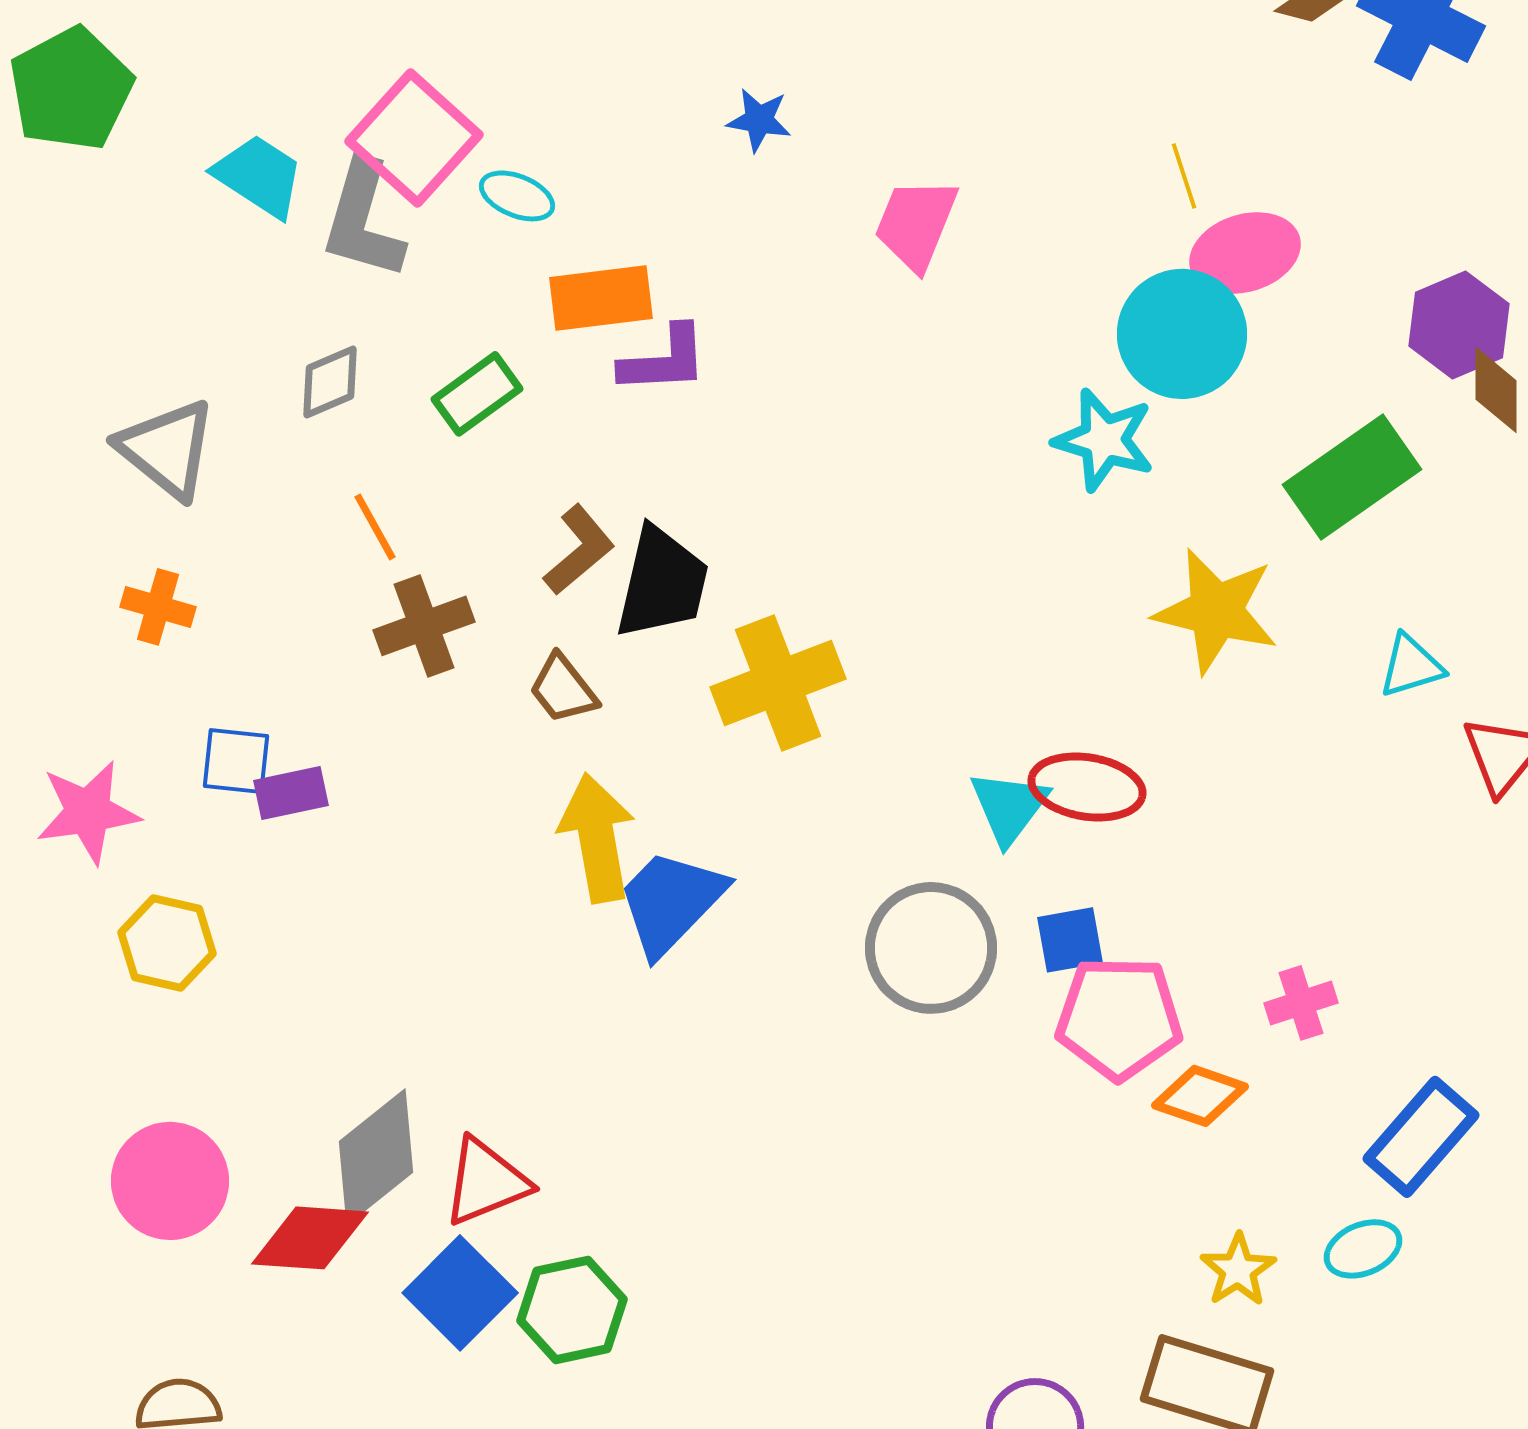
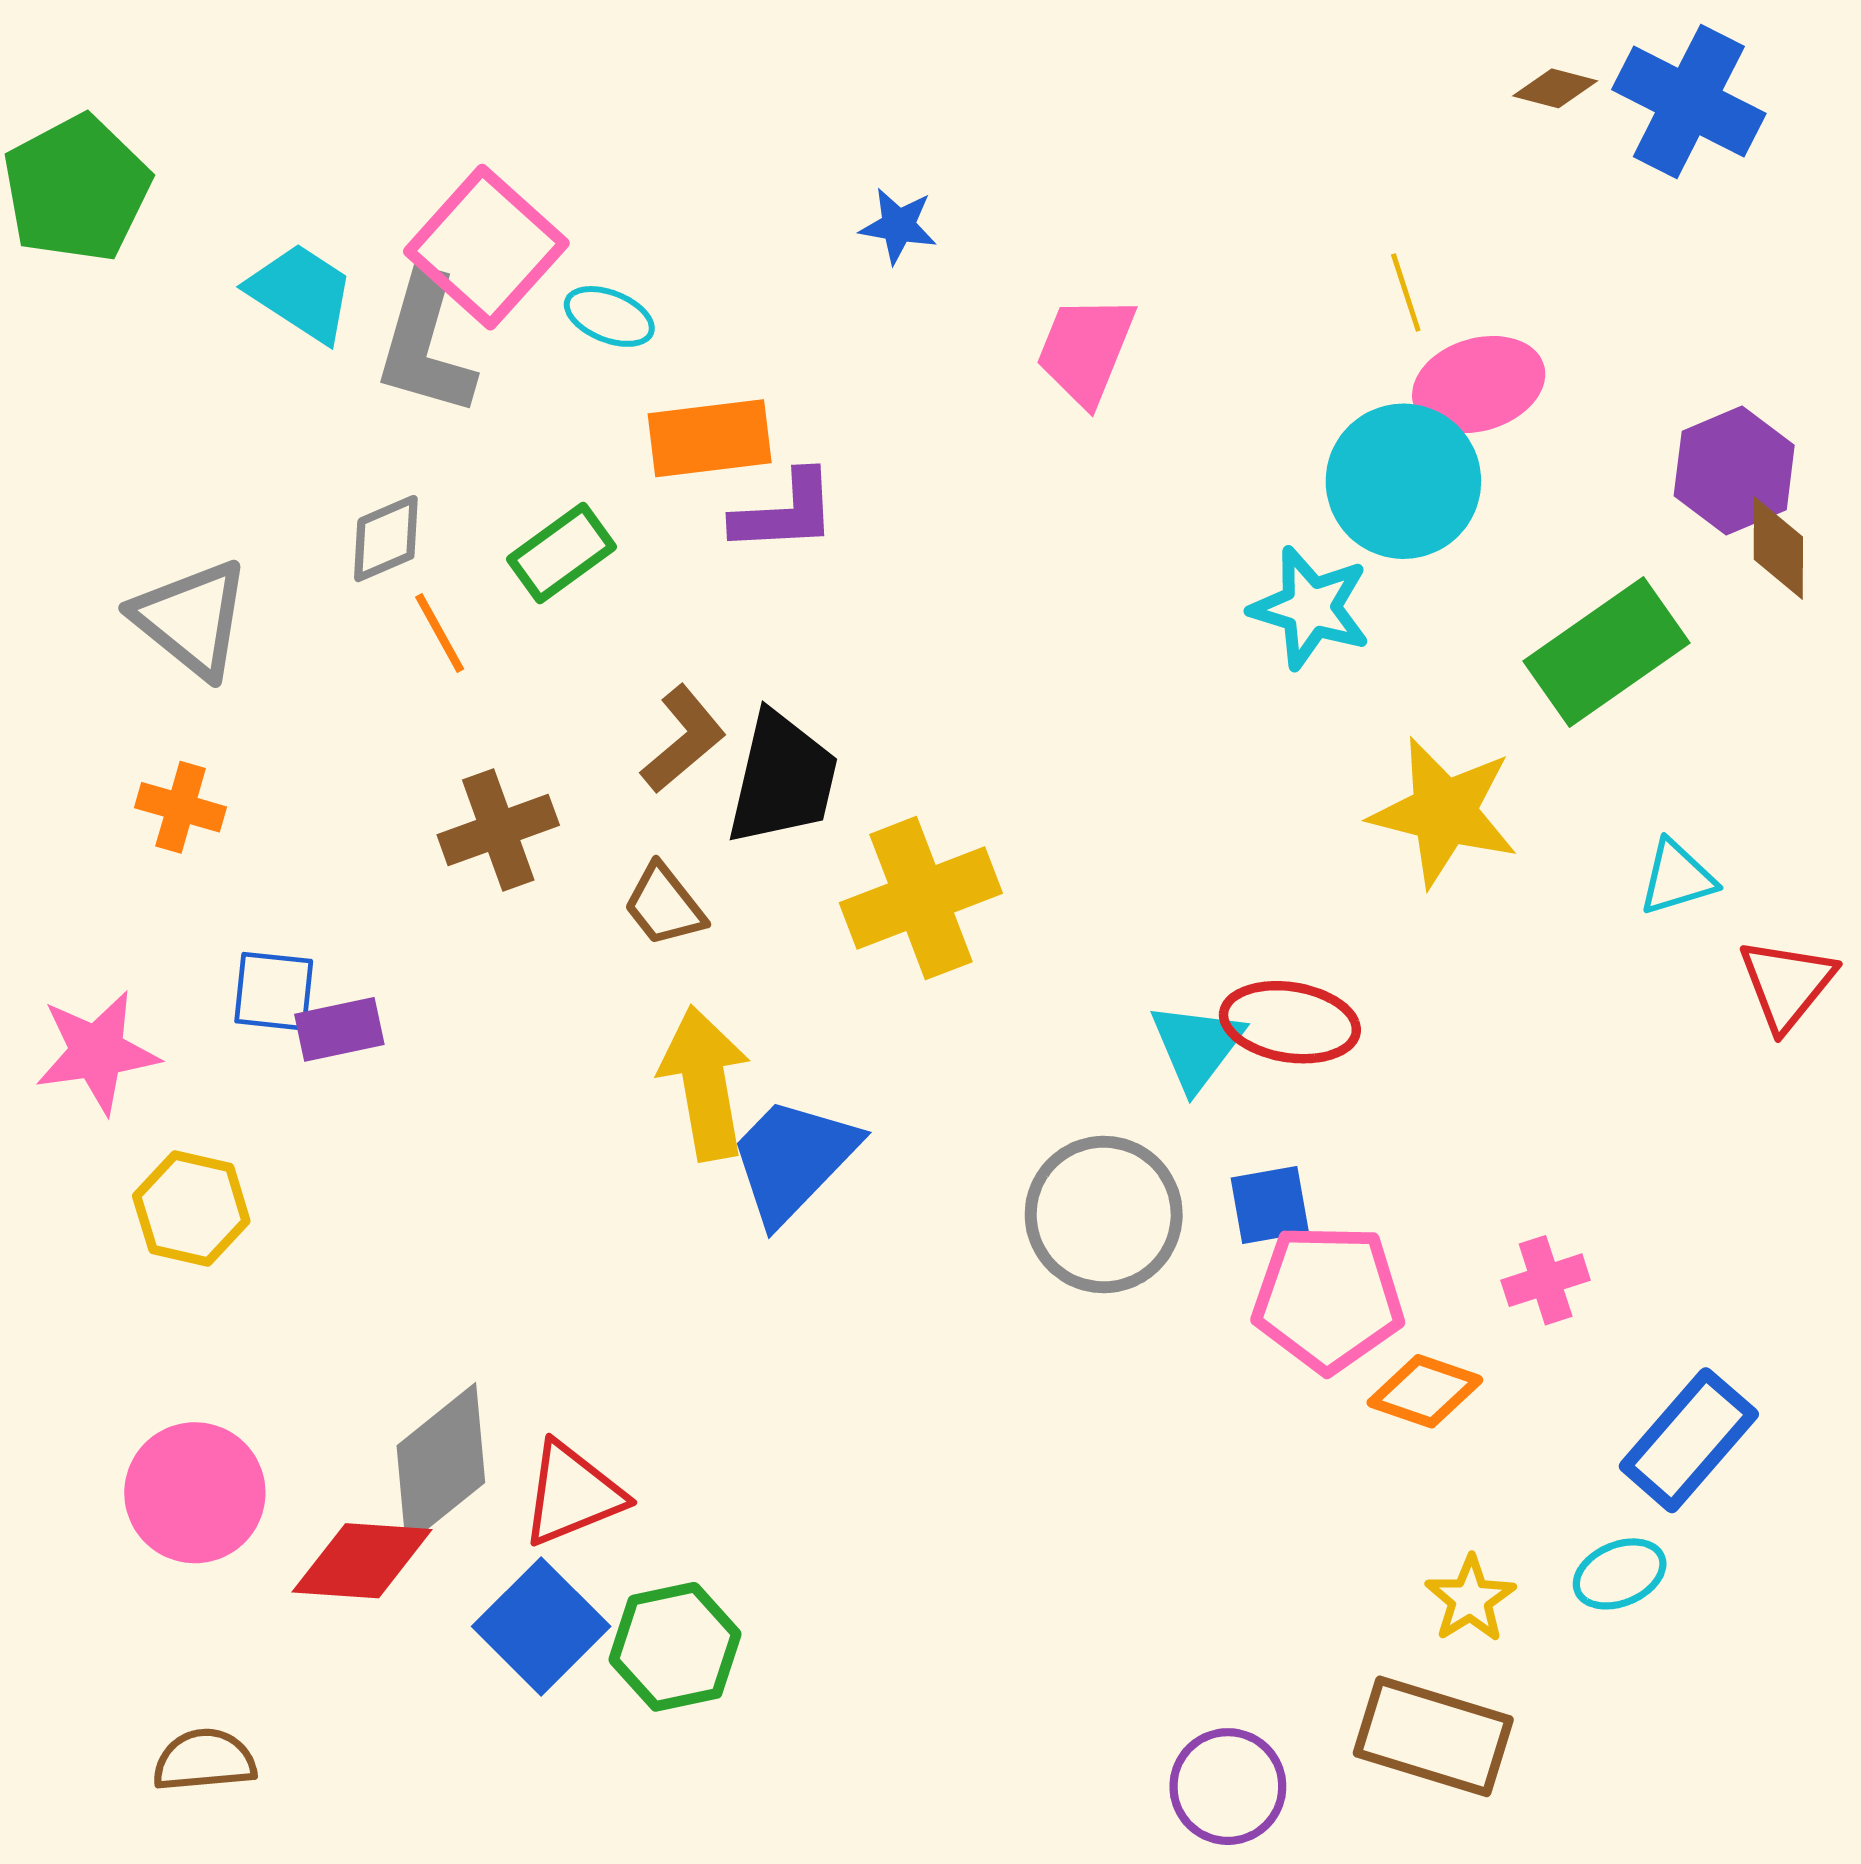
orange line: (375, 527) -> (440, 633), moved

